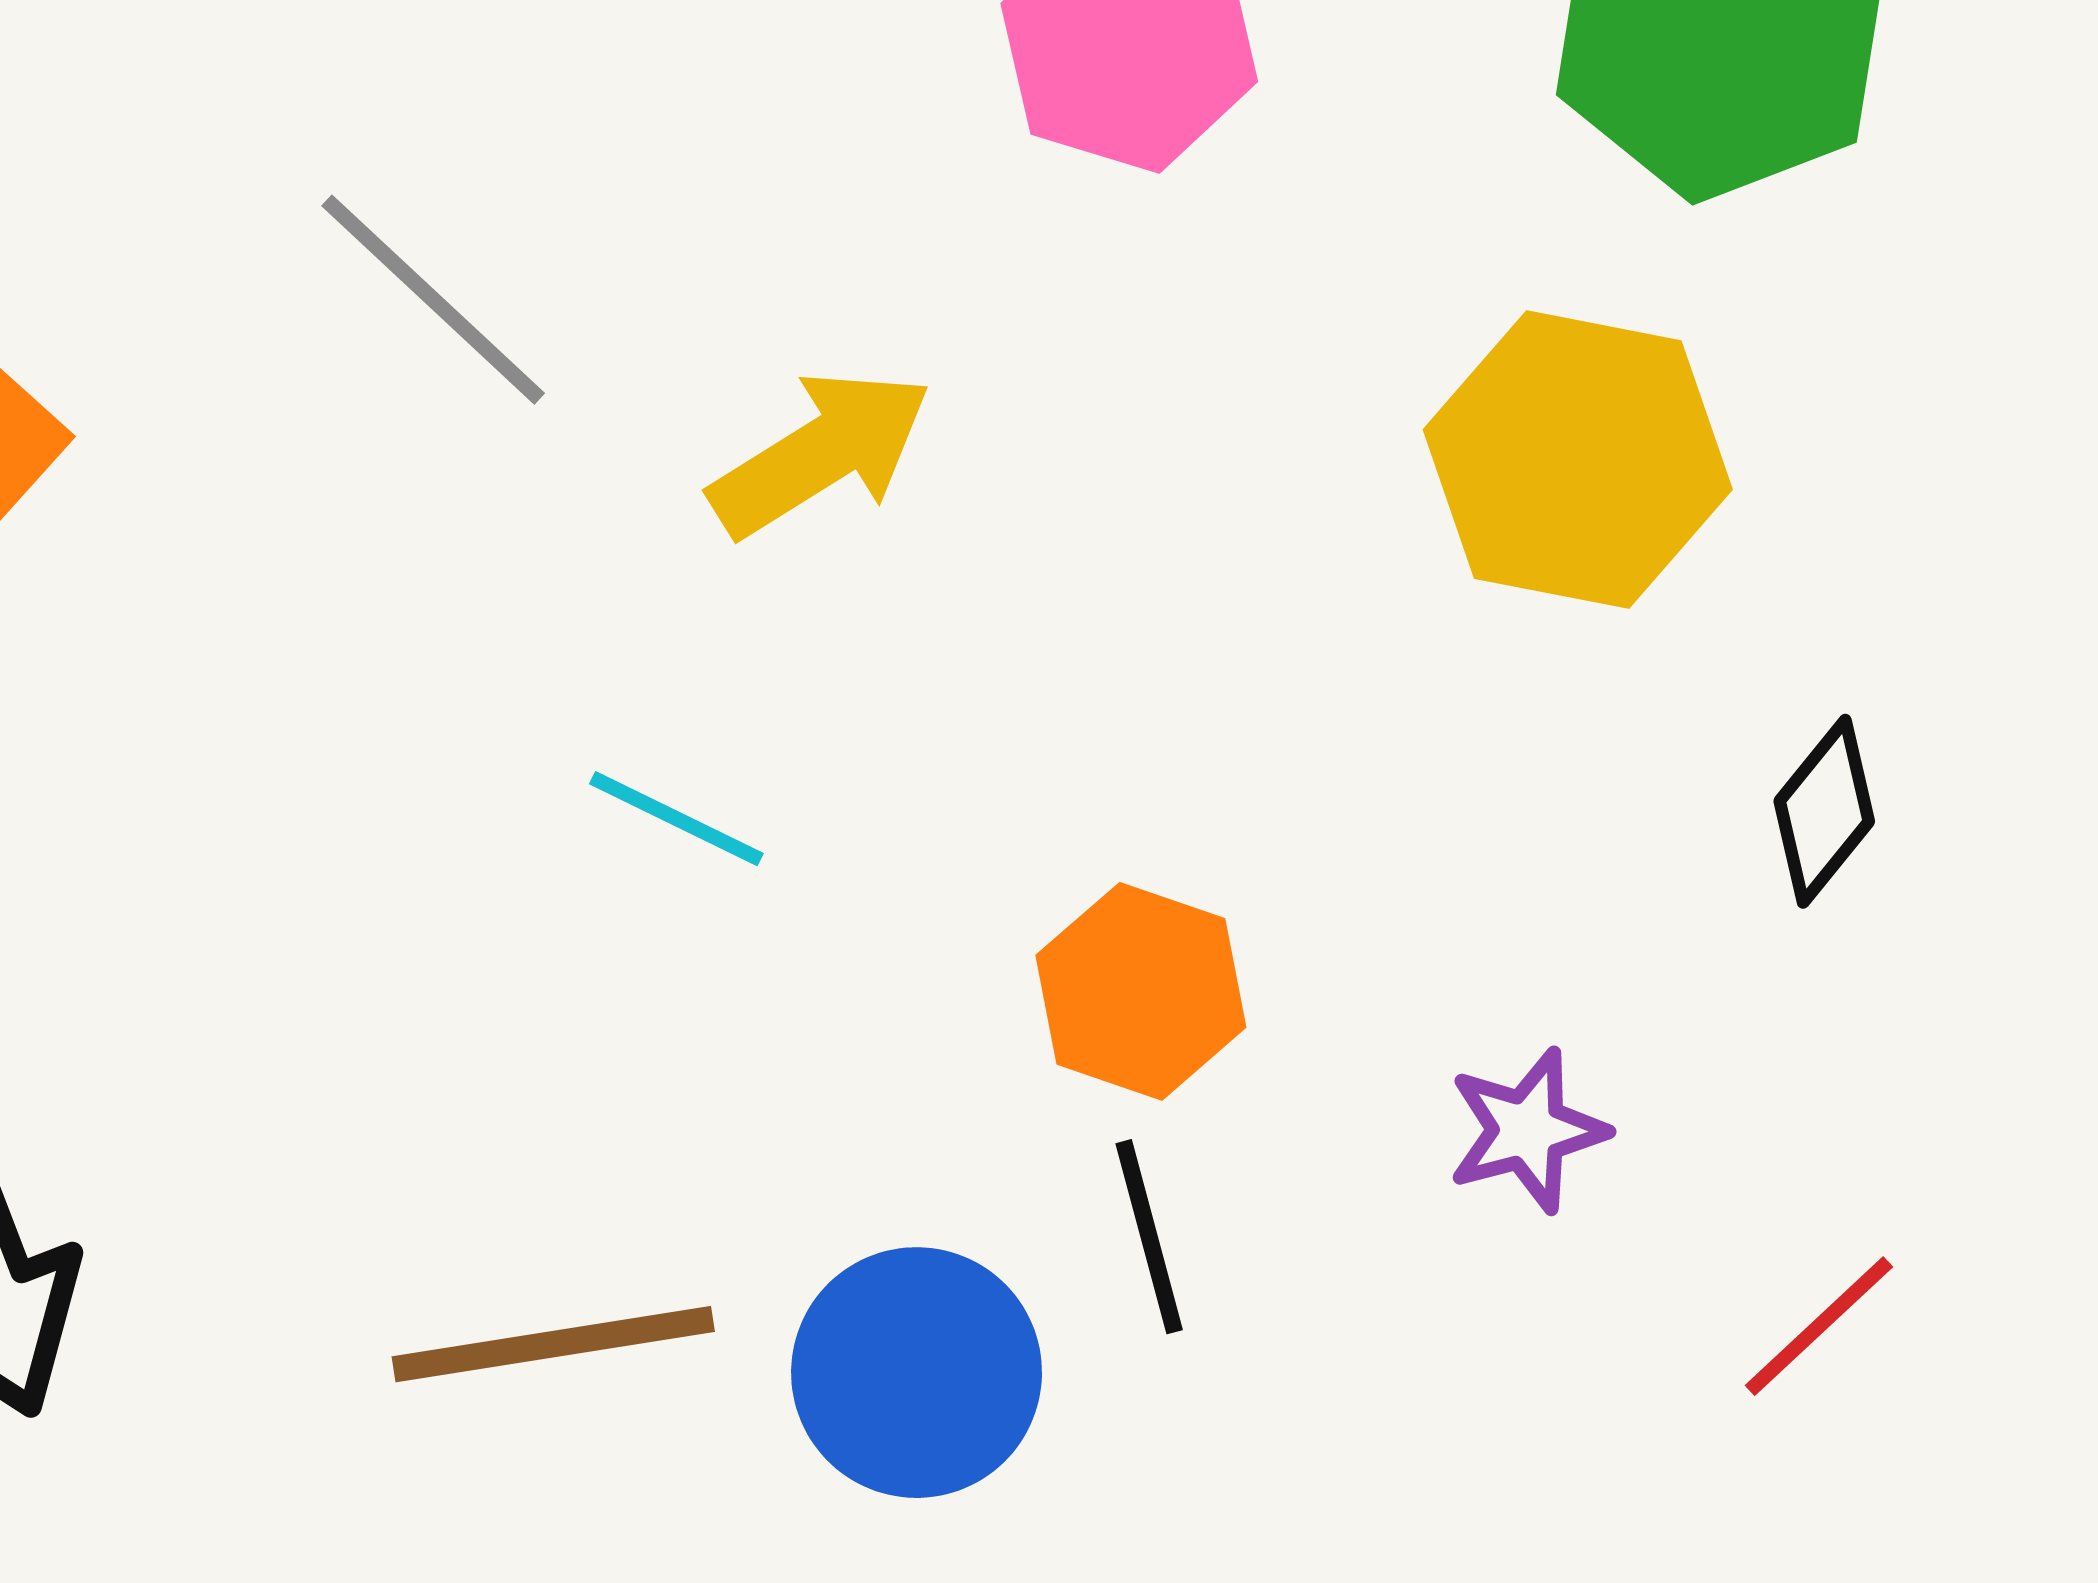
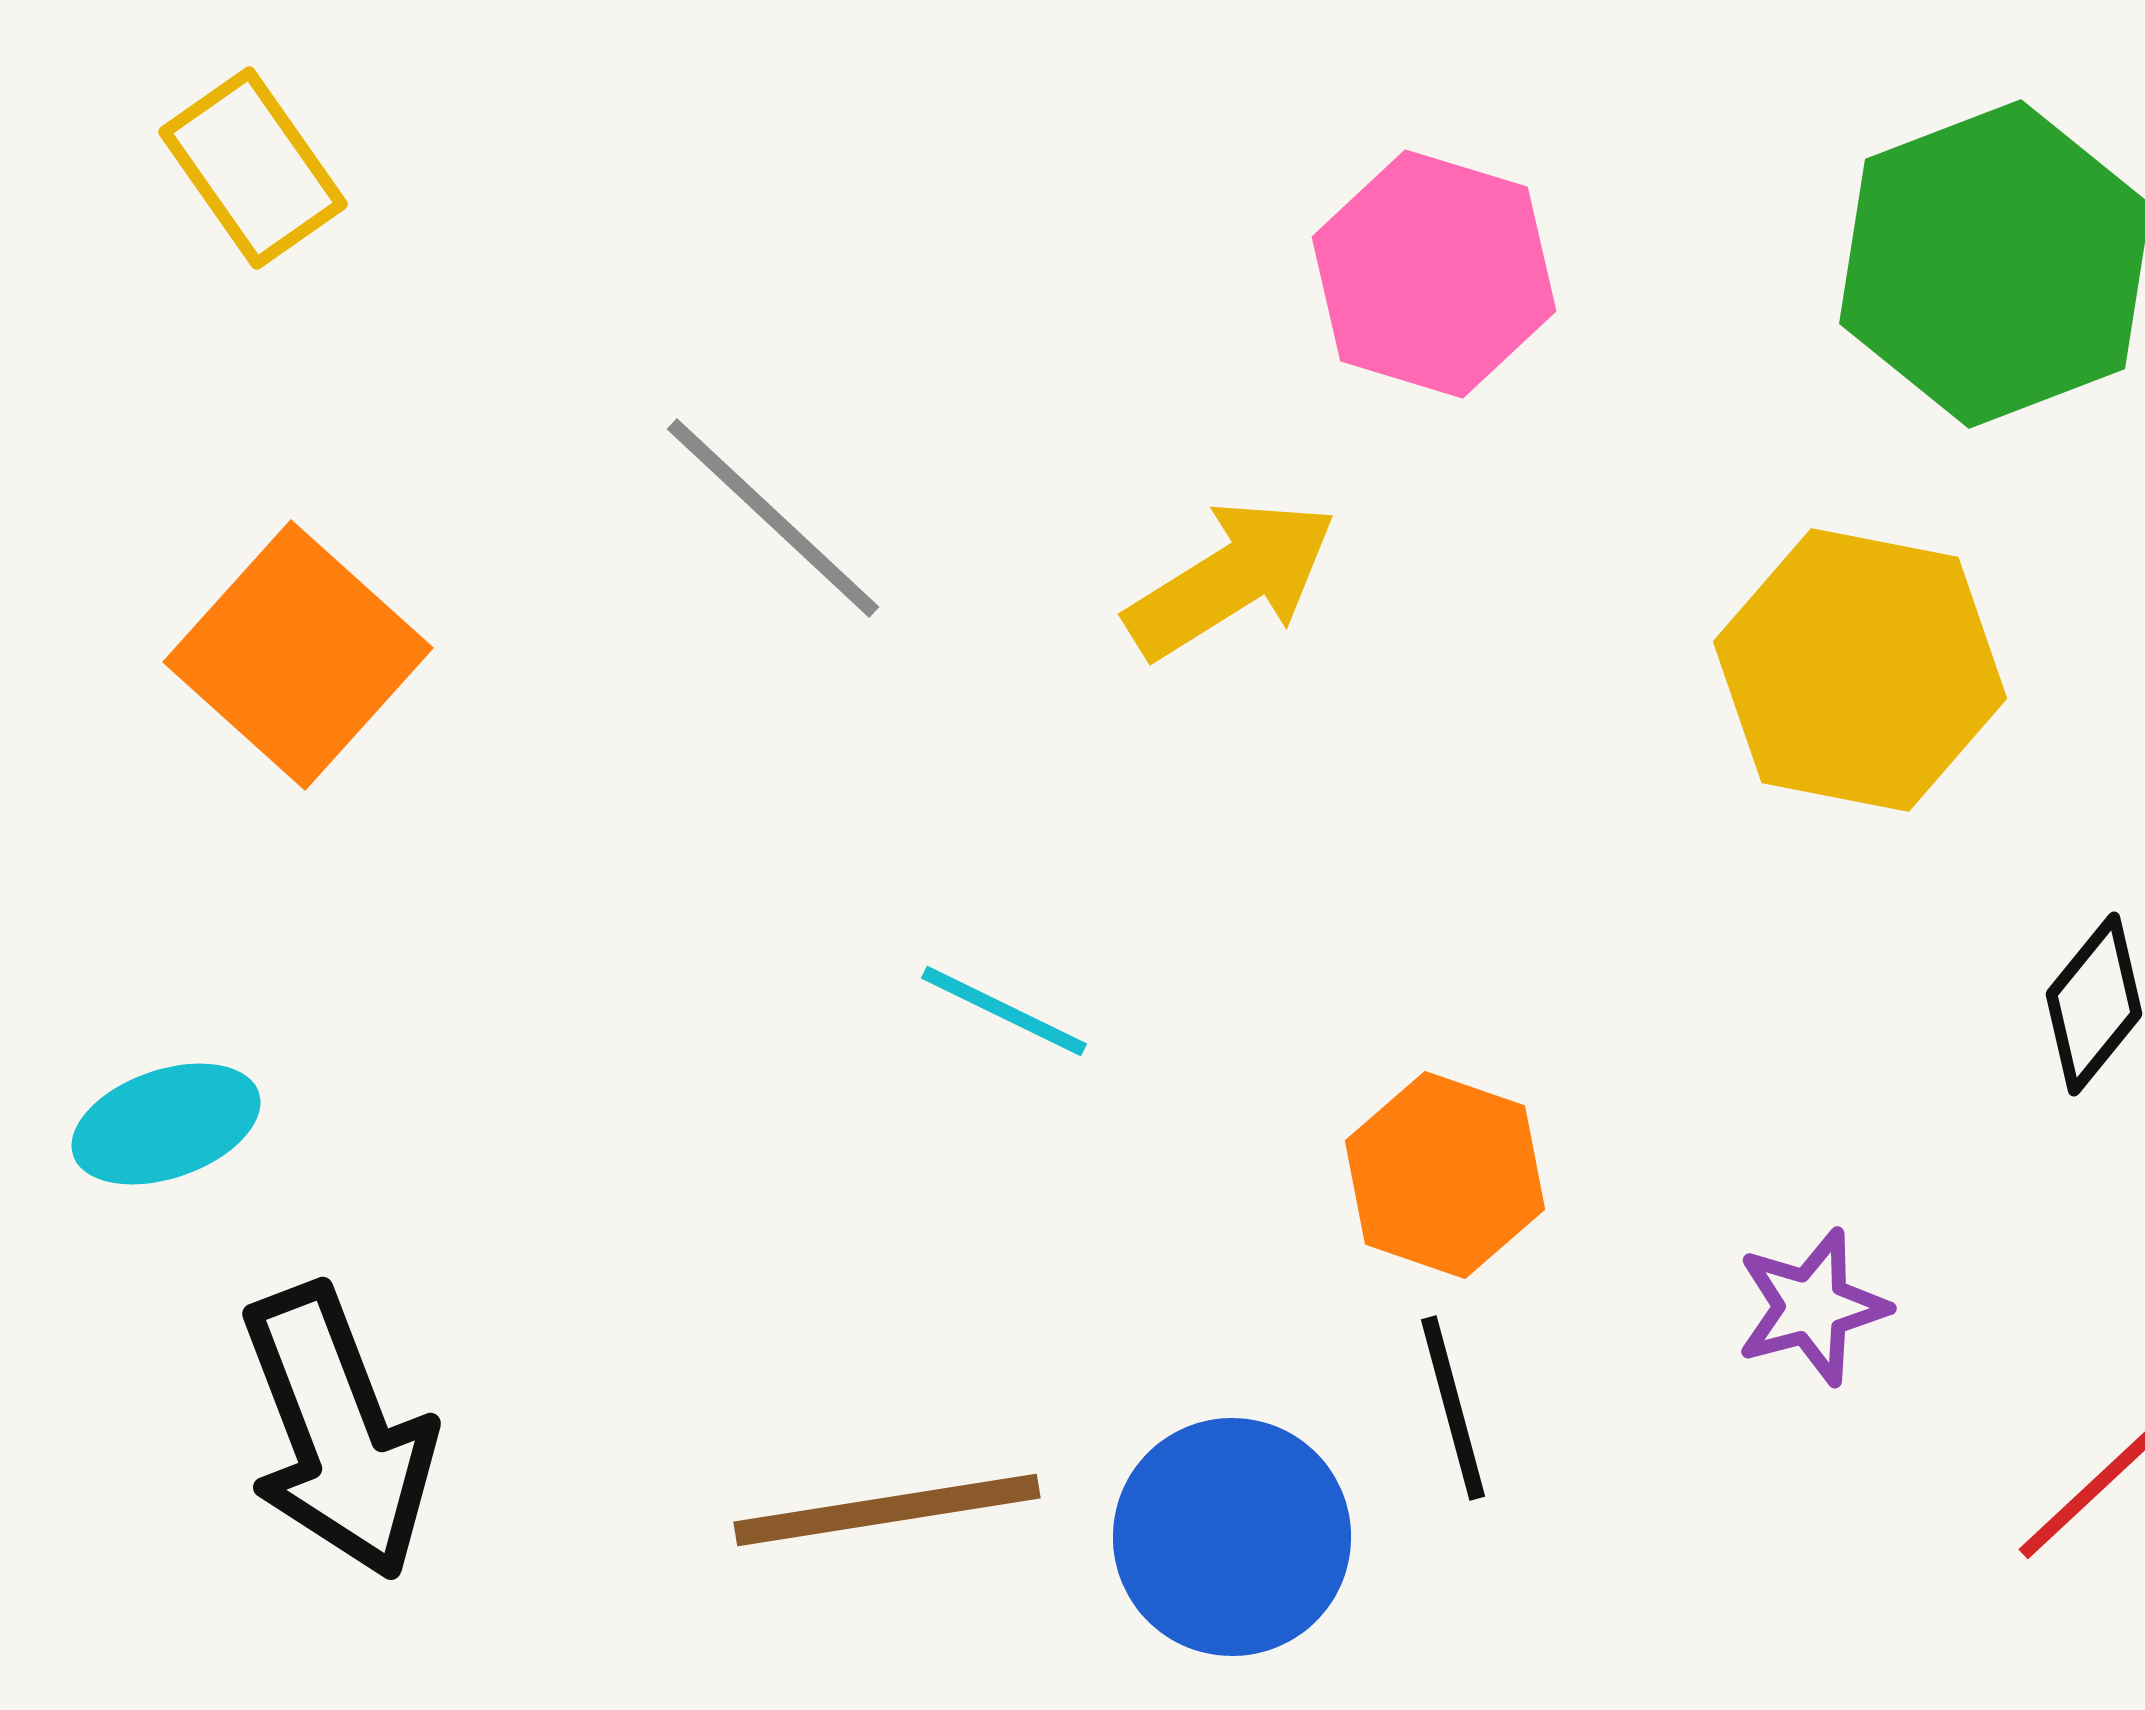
yellow arrow: (821, 453) -> (1231, 579), moved

